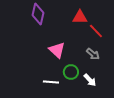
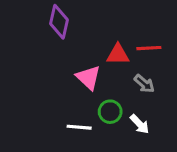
red triangle: (80, 17) -> (118, 54), moved
red line: (96, 31) -> (149, 48), turned -49

